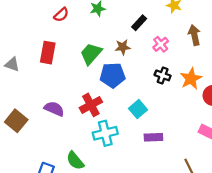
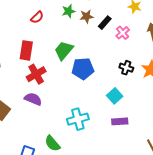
pink cross: (161, 44) -> (123, 33), moved
brown star: (123, 47) -> (87, 16), moved
red cross: (91, 105) -> (36, 74), moved
cyan square: (138, 109) -> (115, 96), moved

